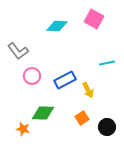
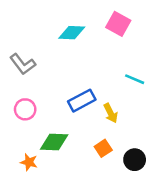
cyan line: (107, 63) -> (135, 79), turned 35
pink circle: (32, 76) -> (25, 109), moved

